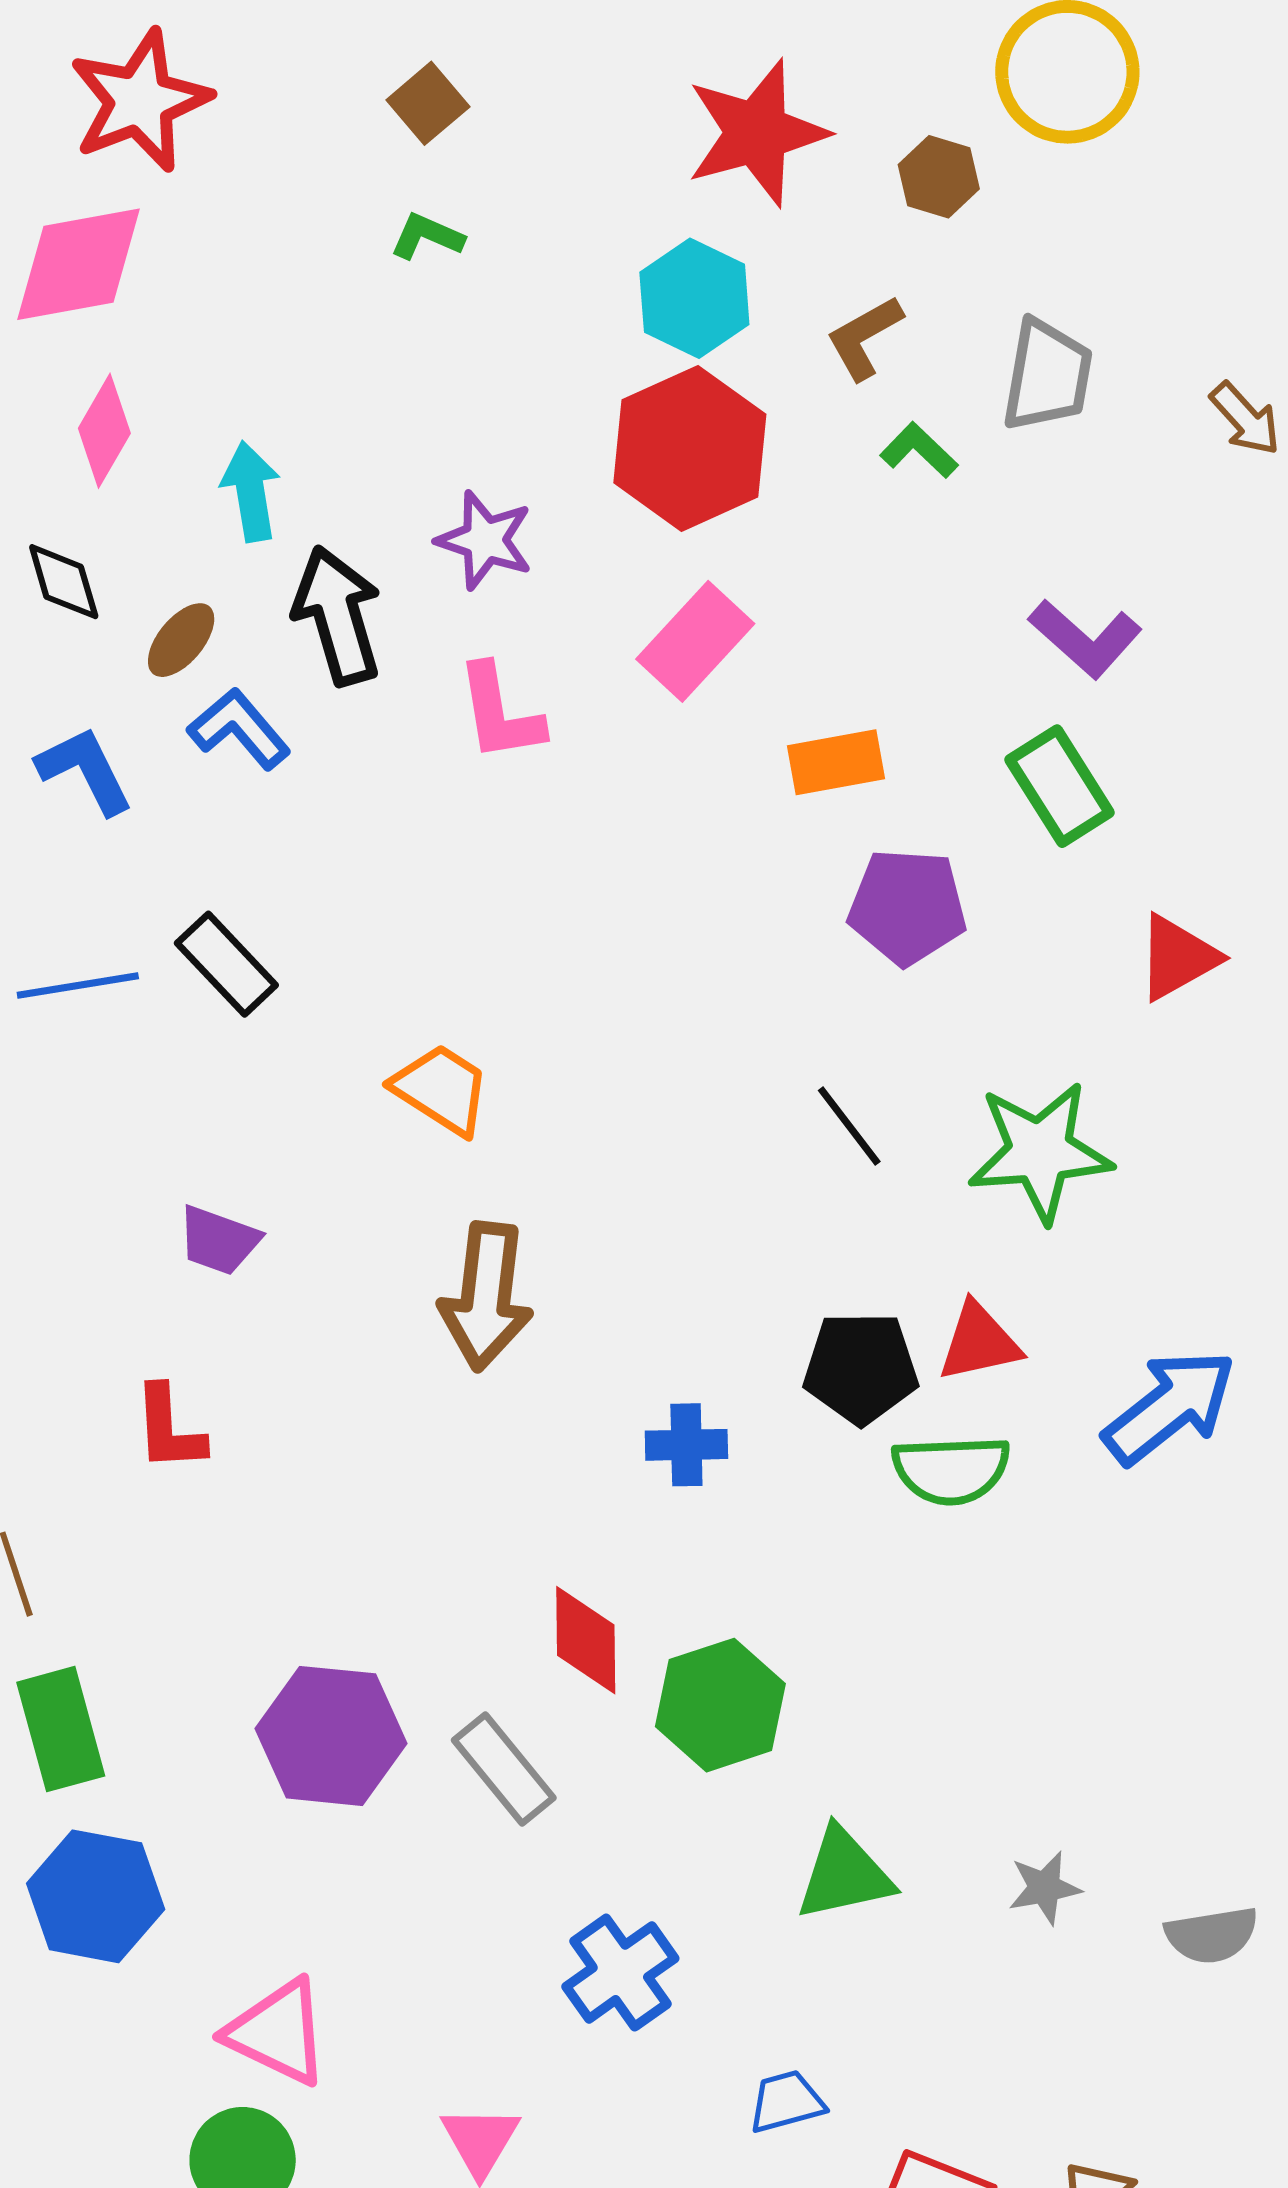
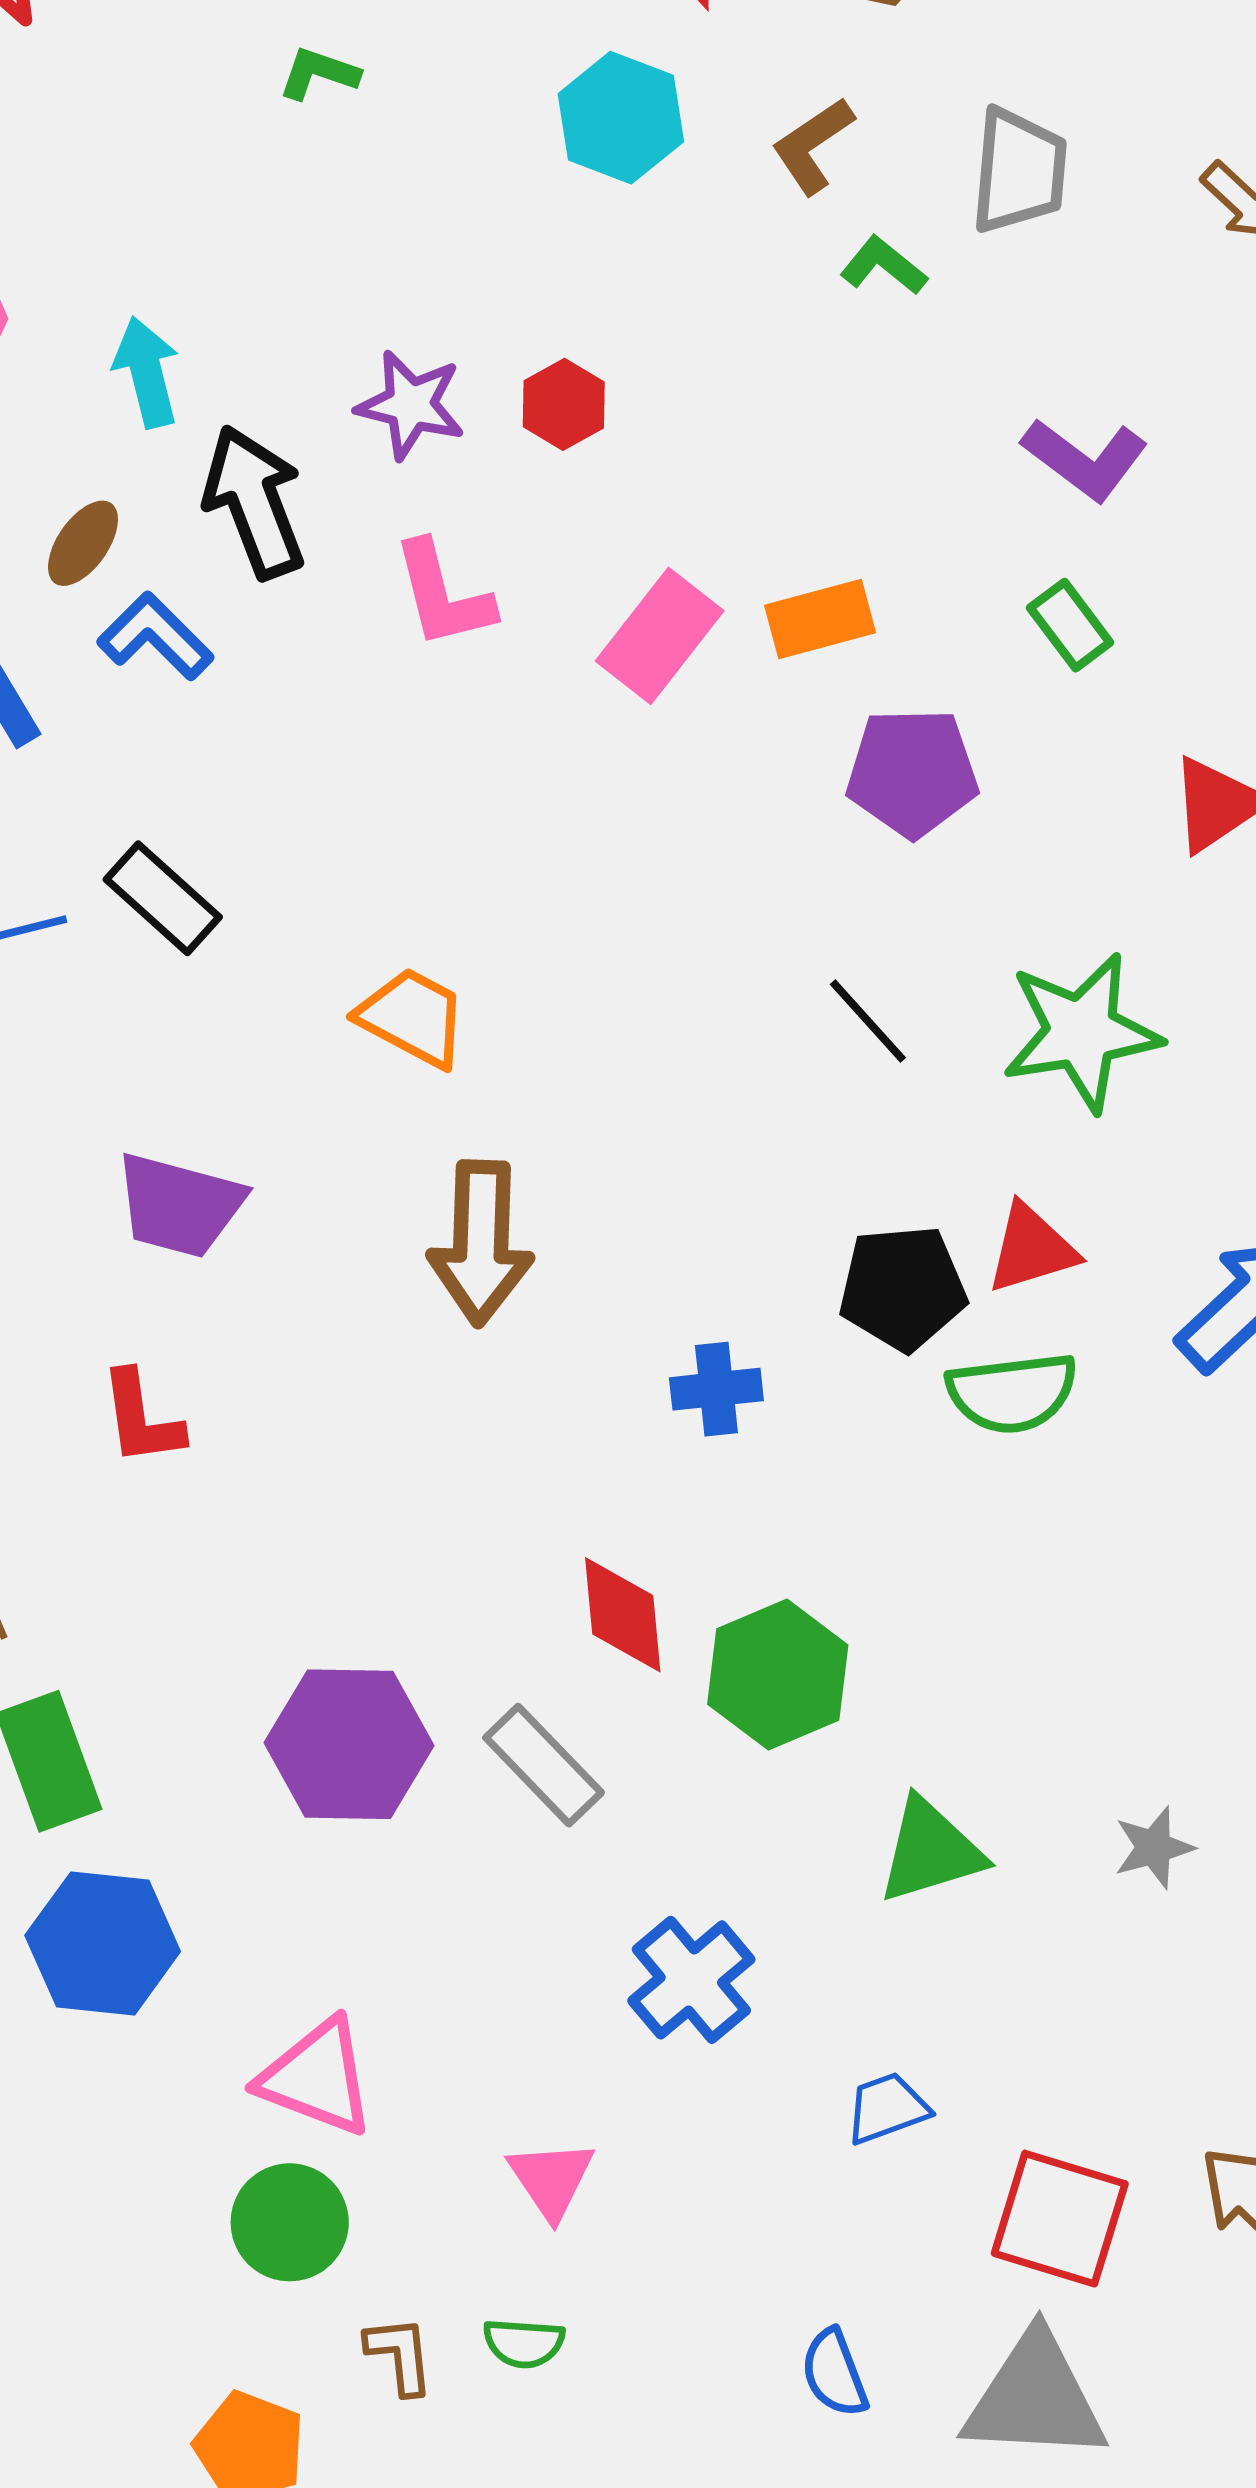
red hexagon: (690, 448) -> (564, 404), moved, size x0.5
pink rectangle: (695, 641) -> (660, 636), moved
green rectangle: (1060, 786) -> (1070, 625), size x0.7
purple trapezoid: (219, 1240) -> (179, 1205), size x1.4

